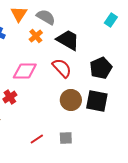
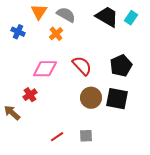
black trapezoid: (68, 40) -> (107, 17), moved

